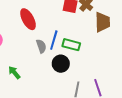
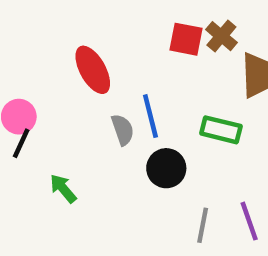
blue line: (54, 40) -> (150, 116), turned -30
green rectangle: (71, 45) -> (221, 130), moved

